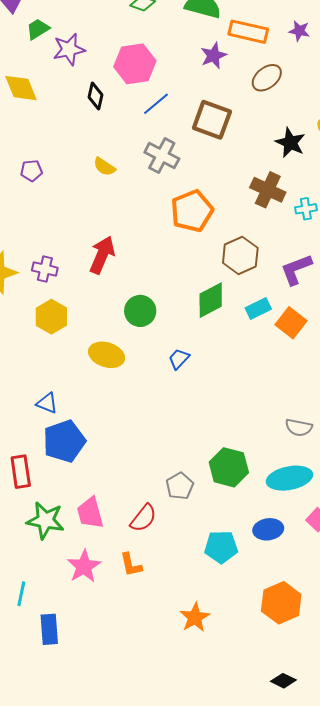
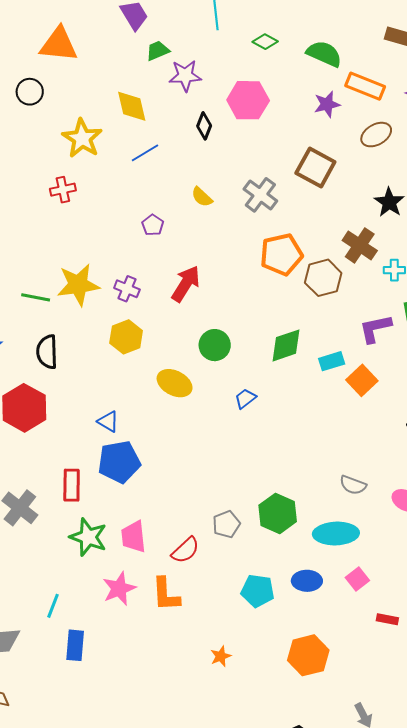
blue line: (156, 104) -> (145, 153), moved
purple pentagon: (31, 171) -> (153, 225), moved, turned 30
brown hexagon: (240, 255) -> (323, 278), moved
orange L-shape: (131, 565) -> (166, 594), size x1.4
orange star: (195, 617) -> (221, 656), size x0.7

